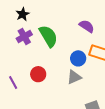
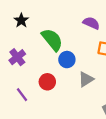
purple cross: (24, 36) -> (17, 57), moved
blue circle: (78, 58) -> (67, 60), moved

